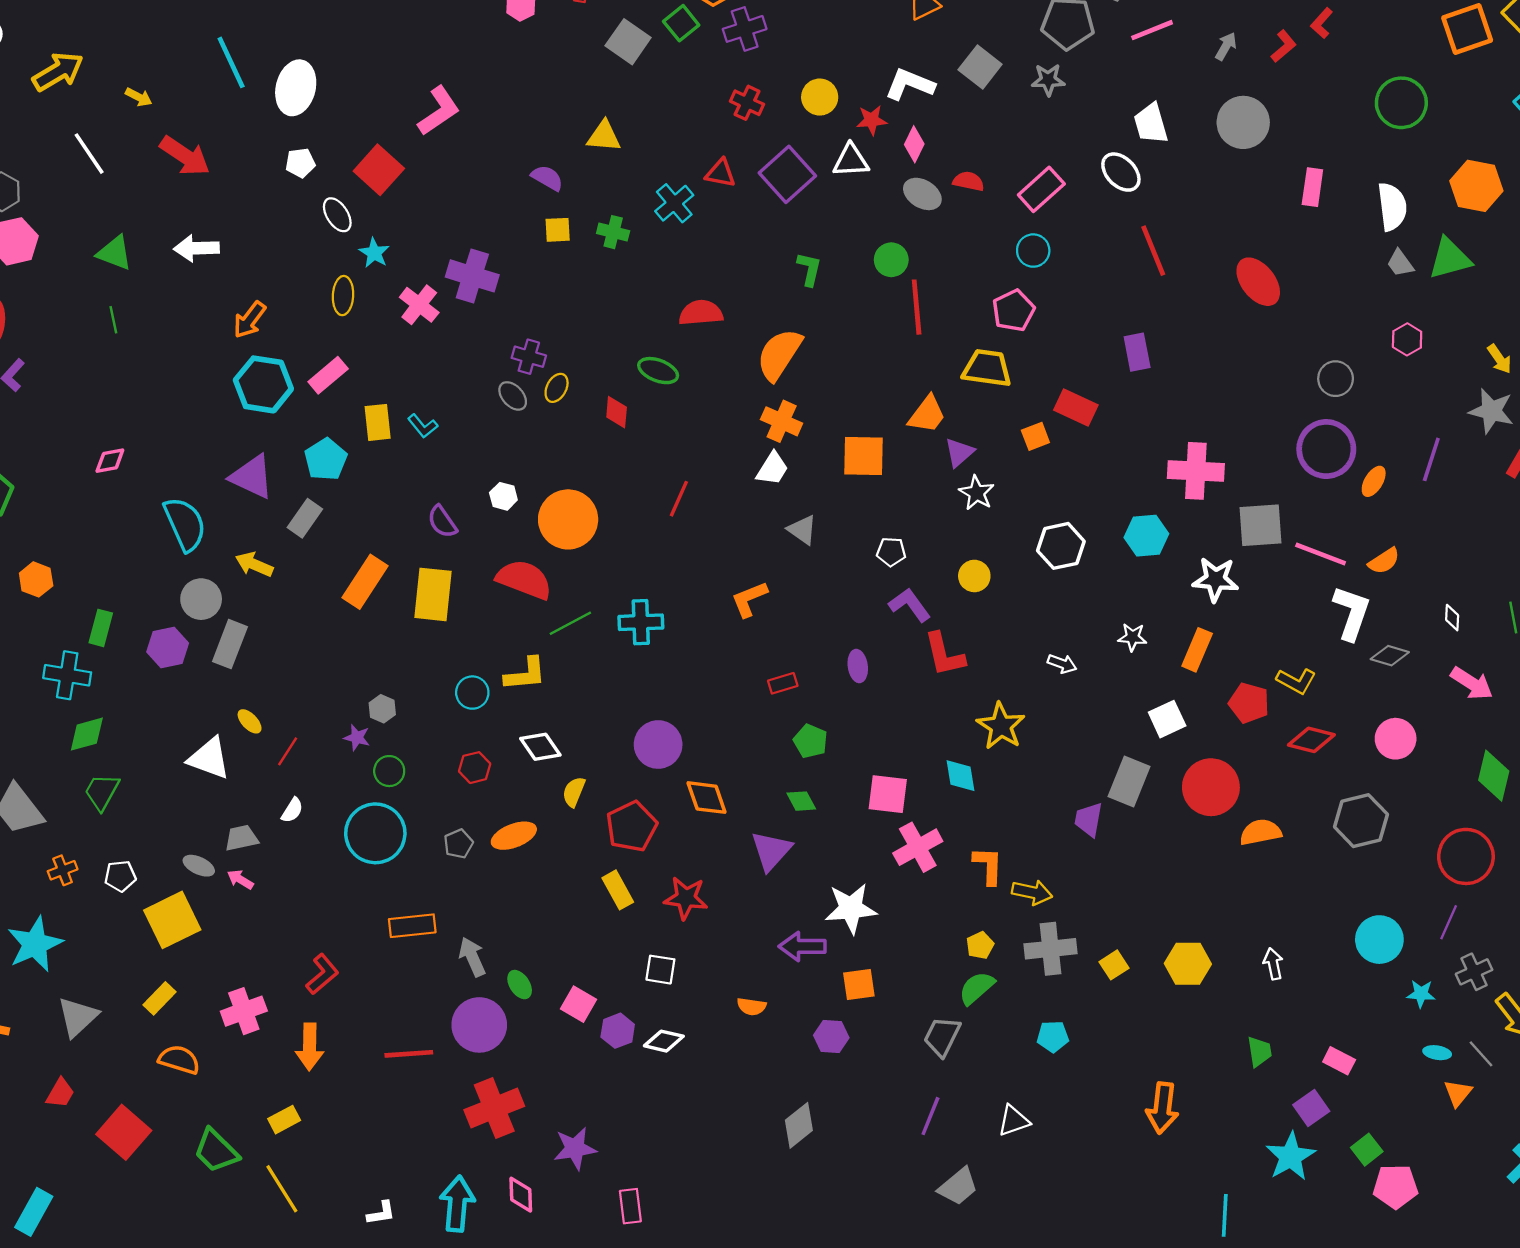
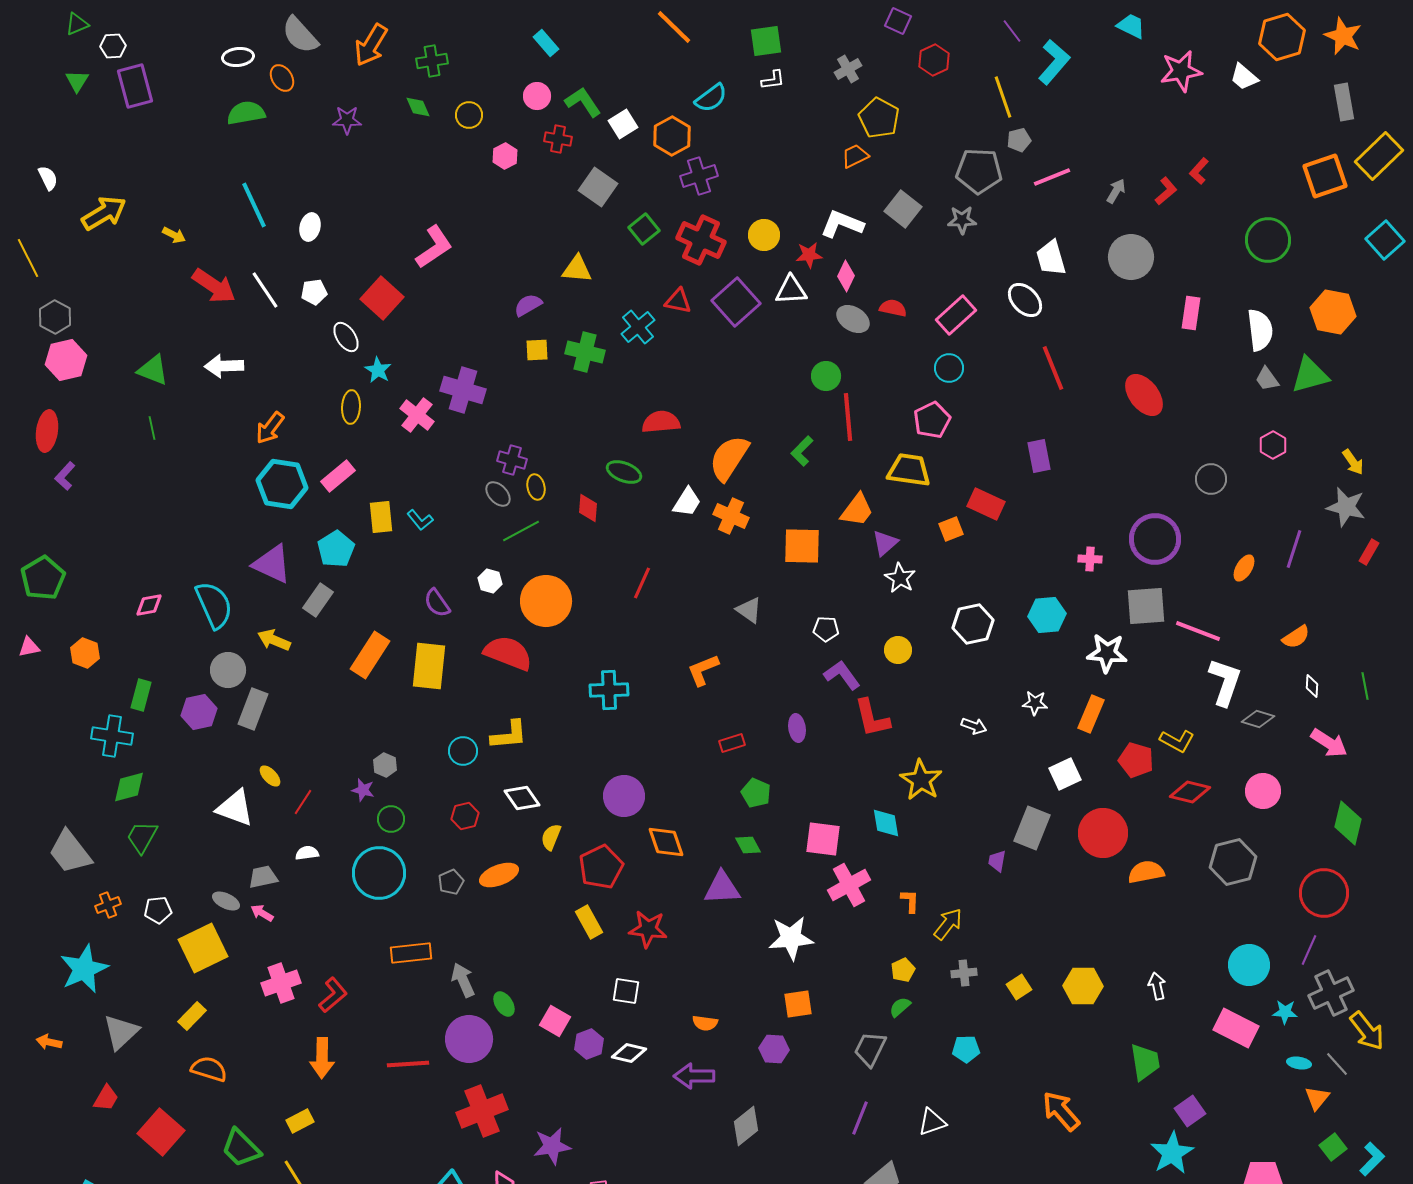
green square: (681, 23) -> (644, 229), moved
white ellipse: (296, 88) -> (310, 227), size x0.6
red cross: (747, 103) -> (701, 240), size x1.6
white line: (89, 154) -> (265, 290), moved
purple semicircle: (547, 178) -> (528, 305), turned -60
green cross: (613, 232) -> (585, 352), size x1.4
green L-shape: (809, 269) -> (802, 451), moved, turned -148
yellow ellipse: (557, 388) -> (536, 487), turned -40
purple circle: (1326, 449) -> (1155, 539), moved
pink diamond: (110, 461) -> (149, 605), moved
white trapezoid: (772, 469) -> (687, 502), moved
pink cross: (1196, 471) -> (1090, 559), size x0.5
orange semicircle: (1384, 561) -> (1296, 637), moved
green line: (570, 623) -> (521, 531), moved
white semicircle: (292, 810) -> (307, 853), turned -130
purple trapezoid: (1089, 820) -> (997, 861), size x0.7
purple triangle: (771, 851) -> (722, 888), turned 45
orange L-shape: (988, 866) -> (910, 901), size x0.7
yellow arrow: (1032, 892) -> (948, 924), turned -64
purple arrow: (802, 946) -> (694, 1076), moved
gray cross: (1050, 949) -> (964, 973), size x0.6
gray cross: (1474, 972) -> (1331, 993), size x1.4
green semicircle: (977, 988) -> (900, 1007), size x0.7
pink cross: (244, 1011) -> (281, 983), moved
green trapezoid: (1259, 1051) -> (1145, 1062), size x1.4
pink rectangle: (1339, 1061) -> (1236, 1028), moved, size x1.6
orange arrow: (1162, 1108) -> (1061, 1111), turned 132
green square: (1367, 1150) -> (1333, 1147), moved

